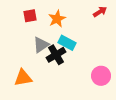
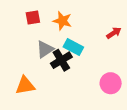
red arrow: (100, 12) -> (114, 33), moved
orange star: (57, 19) -> (62, 21), turned -30

